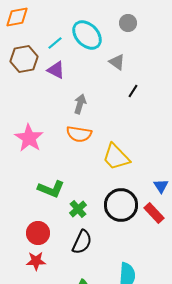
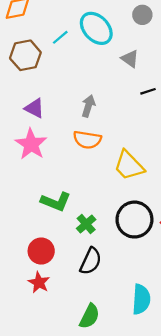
purple triangle: (56, 70) -> (34, 108), moved
black line: (133, 91) -> (148, 91), turned 40
red star: (36, 261) -> (39, 282), turned 30

